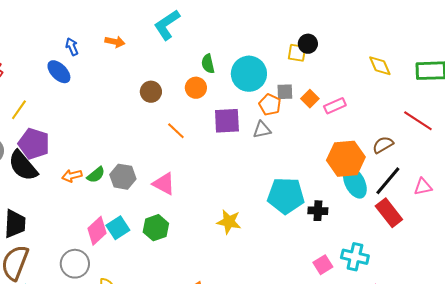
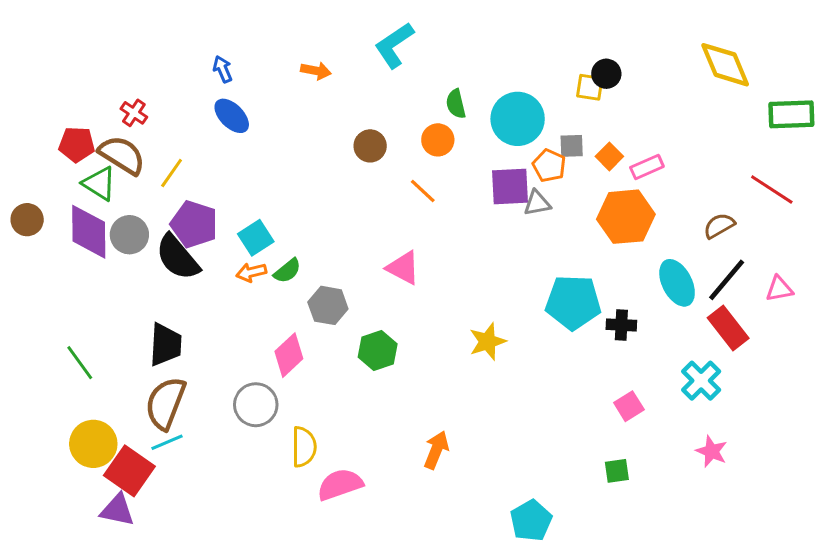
blue arrow: (72, 47) -> (223, 69), moved
yellow diamond: (380, 66) -> (725, 65), moved, size x1.5
purple square: (227, 121) -> (510, 187), moved
orange line: (176, 131) -> (423, 191), moved
orange hexagon: (346, 159) -> (626, 217), moved
gray hexagon: (123, 177) -> (328, 305), moved
pink triangle: (164, 184) -> (403, 268), moved
yellow star: (229, 222) -> (487, 342), turned -30
cyan square: (118, 228) -> (256, 238), moved
cyan cross: (355, 257) -> (701, 381), moved, turned 32

